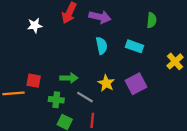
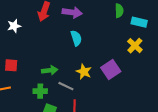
cyan rectangle: (135, 46) -> (139, 22), moved
yellow cross: (175, 61) -> (135, 46), moved
red square: (34, 81) -> (11, 65), moved

